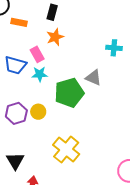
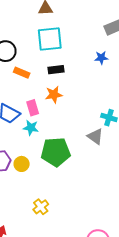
black rectangle: (52, 12) -> (56, 70), turned 56
gray triangle: (93, 78) -> (95, 136), moved
yellow cross: (66, 150) -> (41, 207), size x0.6

